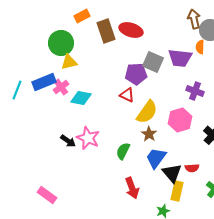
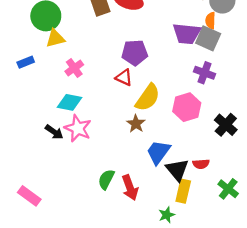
gray square: (153, 62) -> (208, 38), moved
blue rectangle: (44, 82) -> (26, 62), size x0.6
pink cross: (61, 87) -> (74, 68), moved
cyan diamond: (81, 98) -> (70, 102), moved
brown star: (149, 134) -> (136, 124), moved
green semicircle: (123, 151) -> (106, 179), moved

